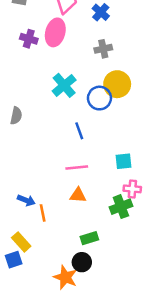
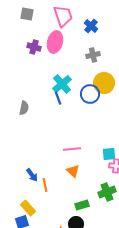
blue line: (79, 131) -> (58, 98), moved
cyan square: (123, 161) -> (109, 154), moved
orange triangle: (78, 195) -> (73, 171), turned 40
blue arrow: (26, 200) -> (32, 175), turned 32
green cross: (121, 207) -> (107, 192), moved

